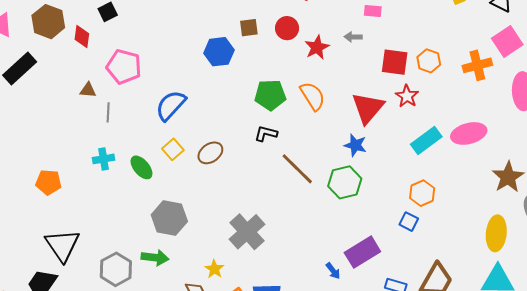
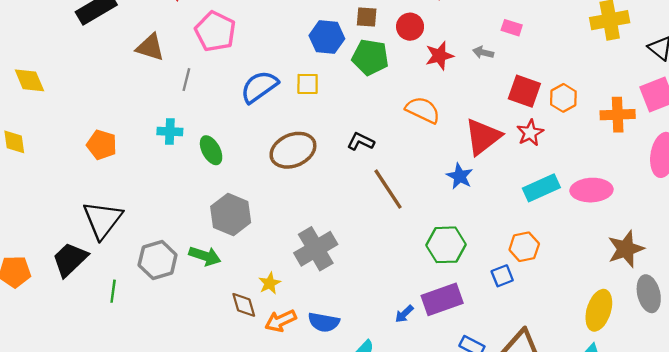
brown triangle: (88, 90) -> (150, 47), moved, size x1.5
green pentagon: (270, 95) -> (370, 57), moved
orange semicircle: (313, 96) -> (423, 110), turned -44
yellow square: (173, 149) -> (308, 84), moved, turned 30
brown ellipse: (210, 153) -> (293, 150), size x1.5
green hexagon: (345, 182) -> (446, 245), moved
blue square: (409, 222) -> (502, 276), turned 30
blue arrow: (333, 271) -> (404, 314), turned 72

